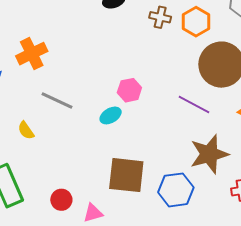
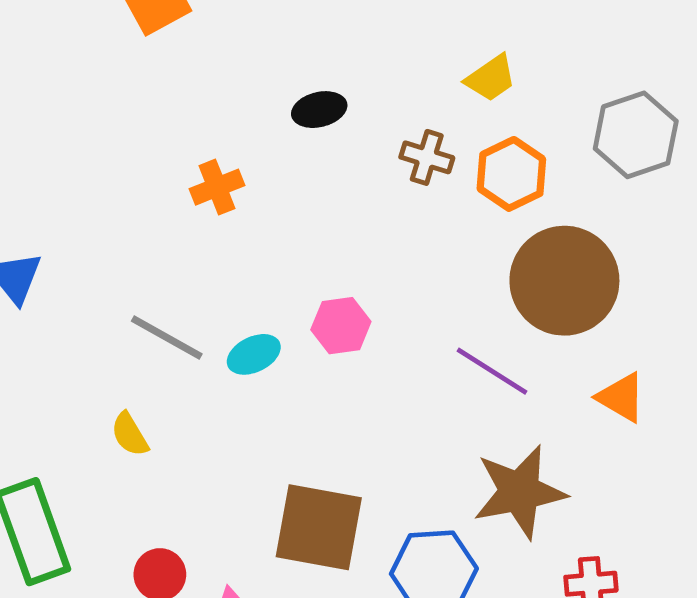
orange cross: (32, 54) -> (217, 187), moved, size x0.7
cyan ellipse: (111, 115) -> (254, 354), moved
yellow semicircle: (26, 130) -> (130, 434), moved

